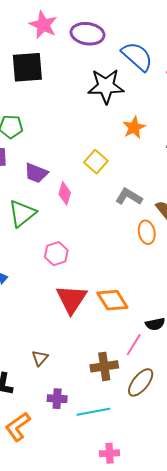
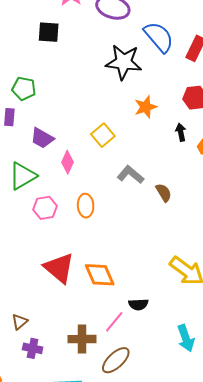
black square: (27, 67) -> (49, 32), size x0.7
orange ellipse: (147, 232) -> (86, 206), moved
pink hexagon: (56, 254) -> (45, 208), moved
red triangle: (71, 299) -> (59, 268), turned -32
purple cross: (57, 399) -> (33, 348), moved

